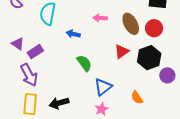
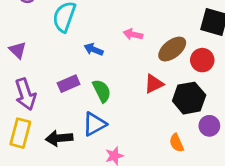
brown ellipse: (131, 24) -> (172, 49), turned 70
purple rectangle: (35, 52) -> (69, 84), moved
blue triangle: (103, 87) -> (94, 124), moved
orange semicircle: (137, 98) -> (177, 143), moved

